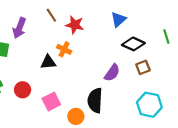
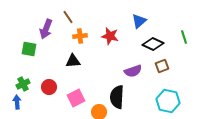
brown line: (51, 15) -> (68, 17), moved
red star: (75, 25) -> (110, 36), moved
orange cross: (64, 49) -> (80, 36), moved, turned -32
purple semicircle: (112, 73) -> (133, 71), turned 36

